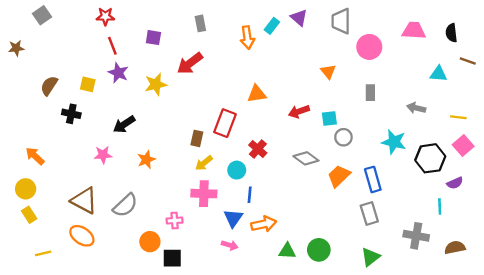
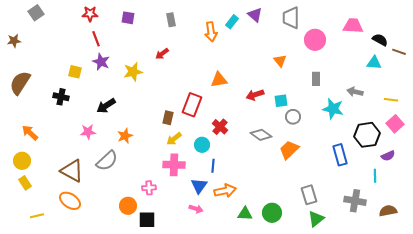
black semicircle: (451, 33) -> (380, 40), moved, turned 126
purple square: (153, 38) -> (128, 18), moved
red arrow: (190, 63) -> (162, 54), size x0.6
brown semicircle: (49, 86) -> (20, 83), moved, size x1.4
cyan star: (394, 142) -> (333, 109), moved
blue rectangle: (373, 179) -> (340, 155), moved
gray semicircle: (125, 205) -> (107, 161), moved
gray rectangle: (369, 213) -> (309, 195), moved

